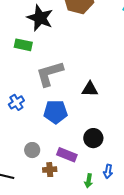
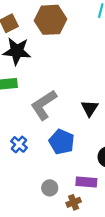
black triangle: (90, 89) -> (90, 108), turned -42
blue pentagon: (56, 112) -> (62, 142), turned -30

